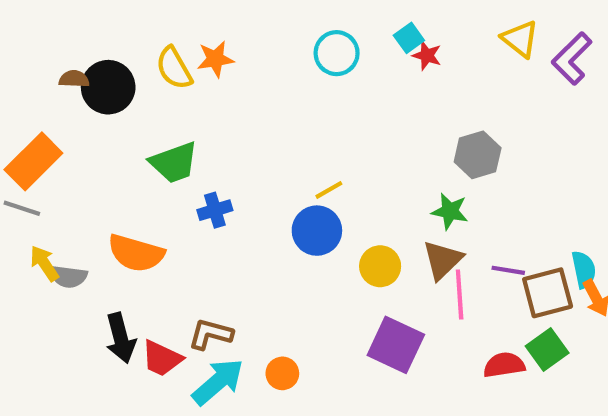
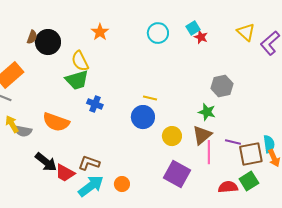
orange star: (215, 59) -> (100, 32), turned -30
yellow semicircle: (174, 68) -> (80, 61), moved
brown semicircle: (74, 79) -> (32, 37), turned 104
yellow line: (329, 190) -> (150, 98), turned 40
blue cross: (215, 210) -> (95, 104), turned 35
black arrow: (121, 338) -> (46, 162), turned -40

